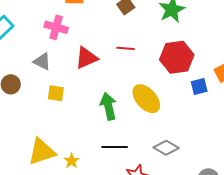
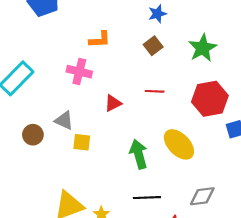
red triangle: (86, 58) -> (113, 103), size x0.7
gray triangle: (42, 61) -> (64, 120), moved
gray diamond: (166, 148) -> (202, 196), turned -35

